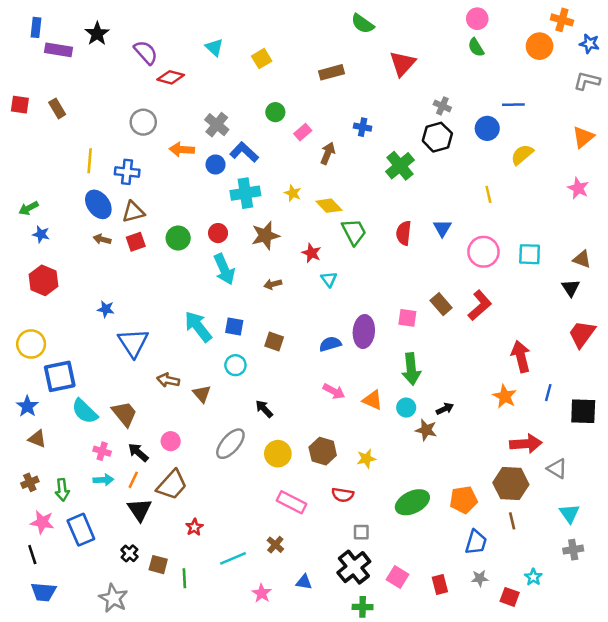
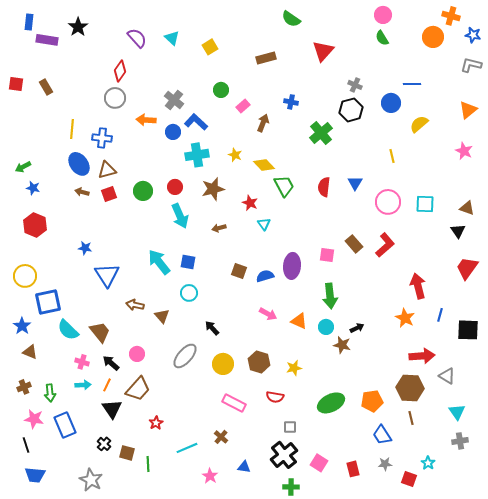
purple semicircle: (146, 52) -> (137, 38), moved
red diamond: (171, 77) -> (120, 71), moved, turned -70
brown square: (274, 341) -> (239, 271), moved
blue trapezoid: (476, 542) -> (382, 435), turned 130

